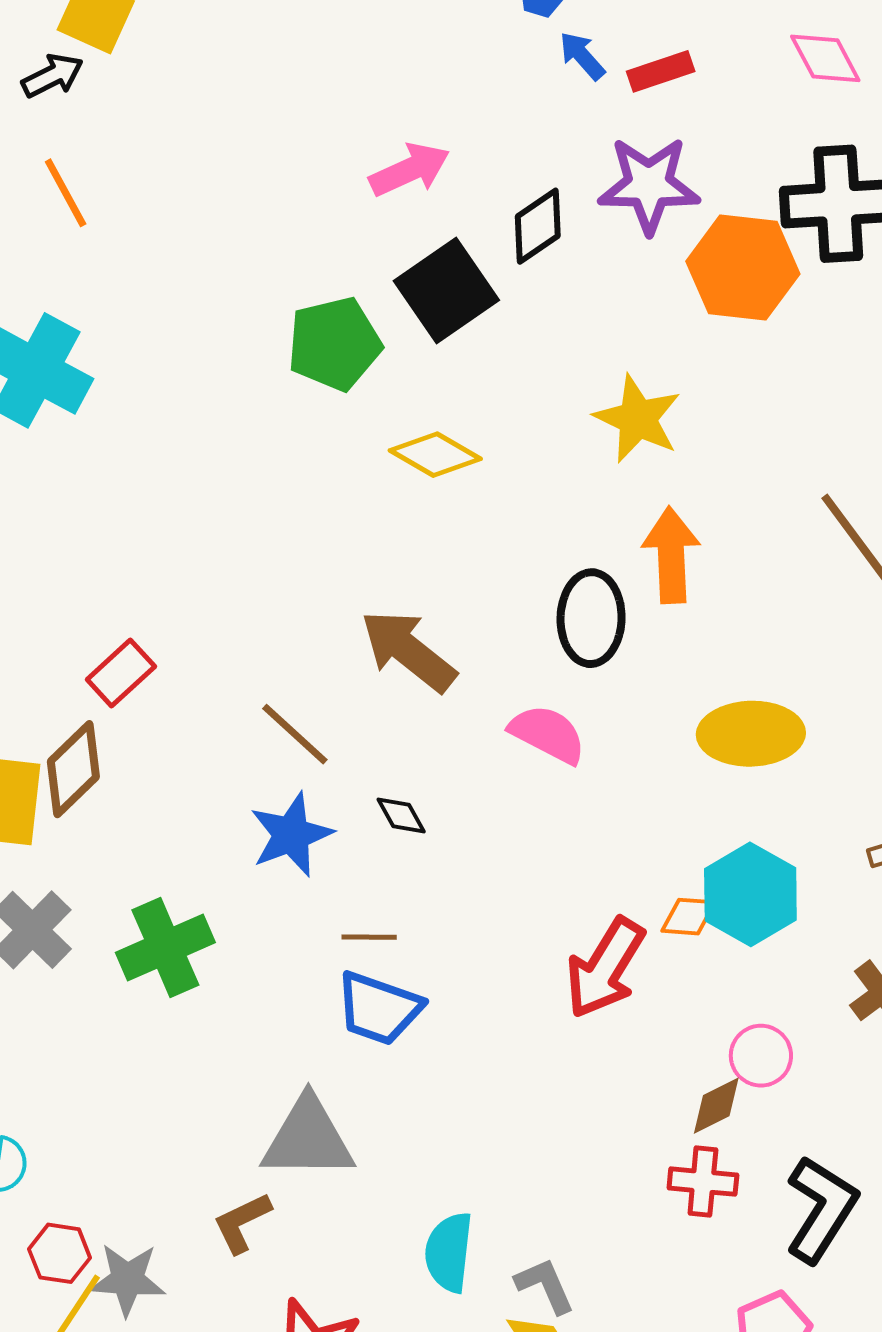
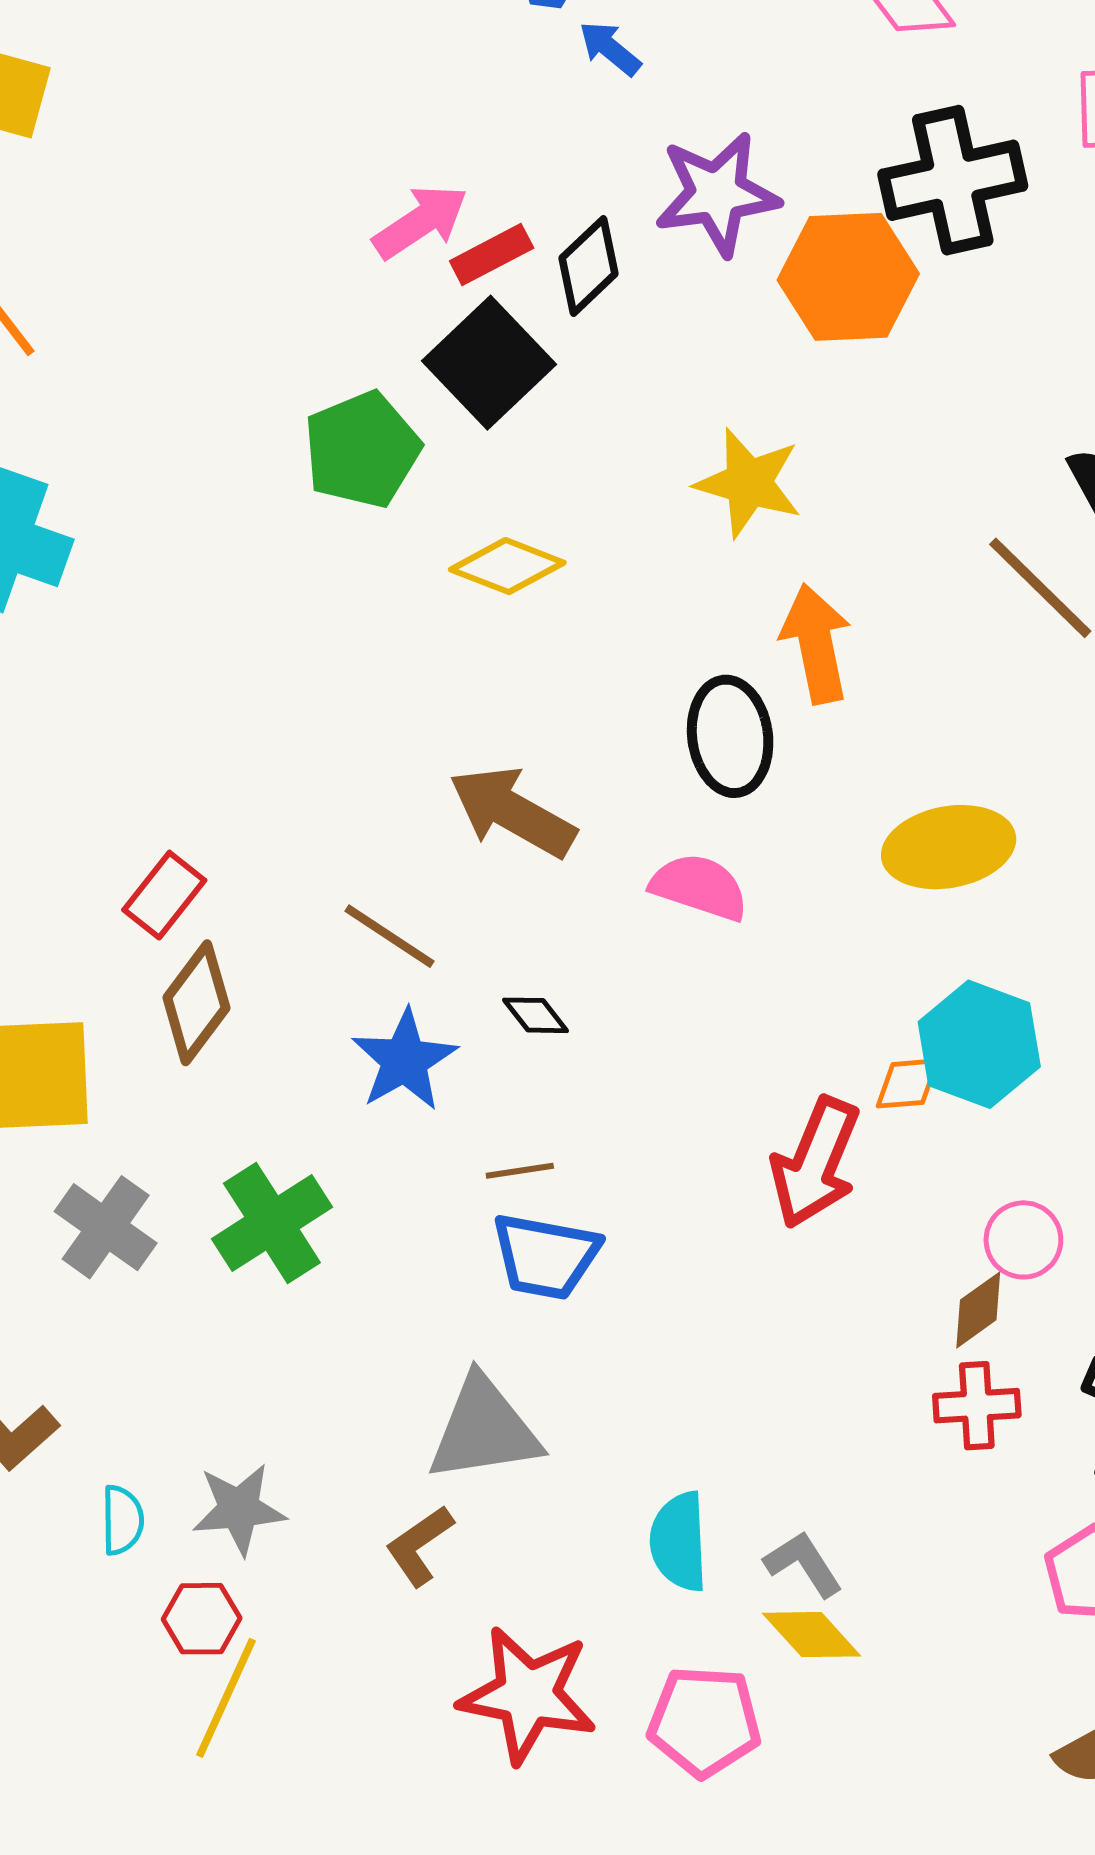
red rectangle: (661, 71) -> (492, 255), moved
brown diamond: (73, 769) -> (196, 1003), moved
gray star: (127, 1279) -> (239, 1509), moved

